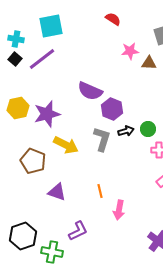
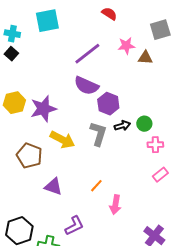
purple line: (42, 59) -> (87, 54), moved
orange line: (100, 191) -> (96, 186), turned 56

